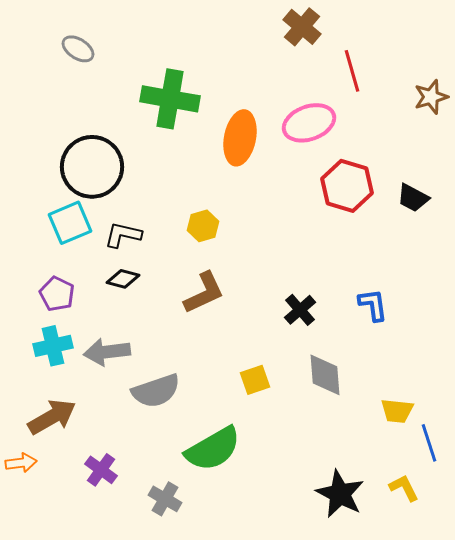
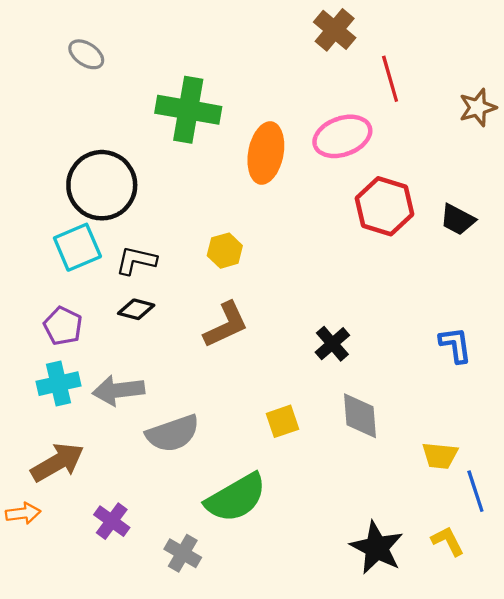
blue L-shape: (373, 305) -> (455, 345), moved

